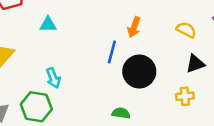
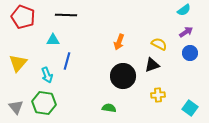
blue line: (112, 52) -> (67, 61), moved
black triangle: (195, 64) -> (152, 65), moved
cyan arrow: (53, 78) -> (47, 75), moved

